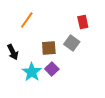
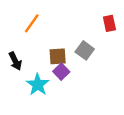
red rectangle: (83, 22) -> (109, 23), moved
purple square: (52, 69) -> (61, 72), moved

